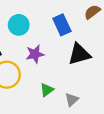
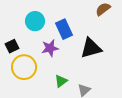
blue rectangle: (62, 25) -> (64, 29), moved

